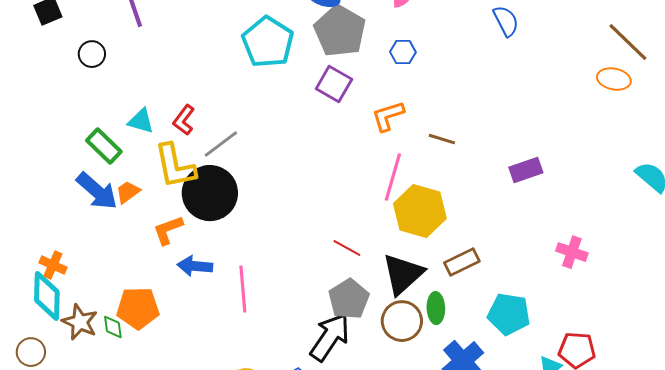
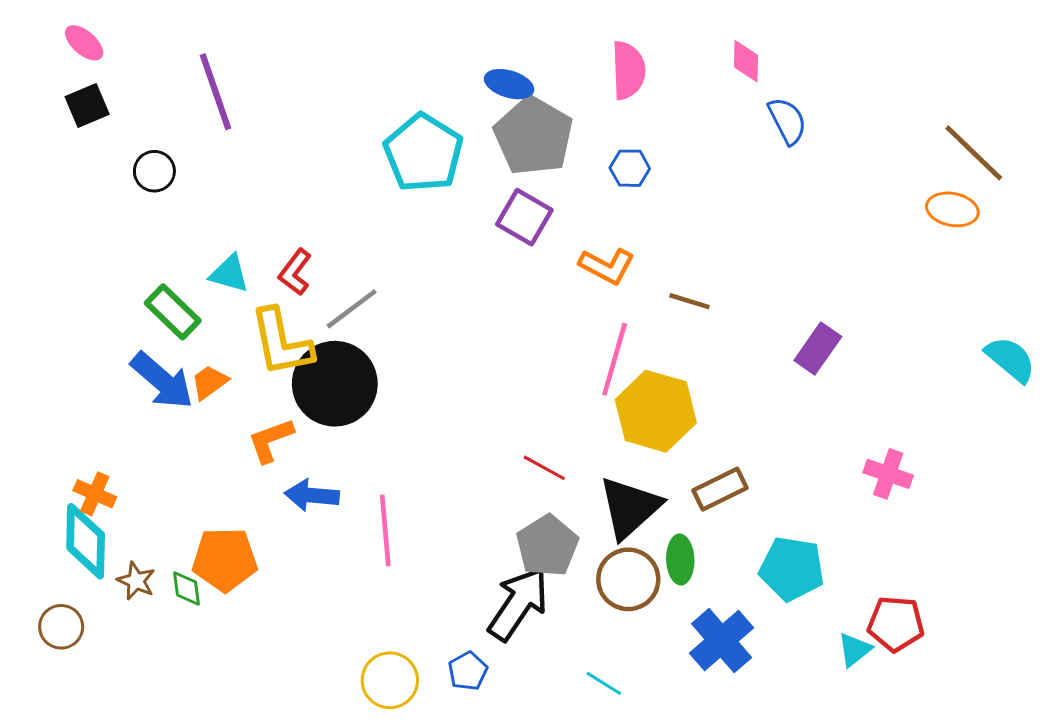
orange L-shape: (388, 116) -> (607, 266), turned -135
purple rectangle: (526, 170) -> (818, 349), turned -36
brown star: (80, 322) -> (136, 581), size x0.7

